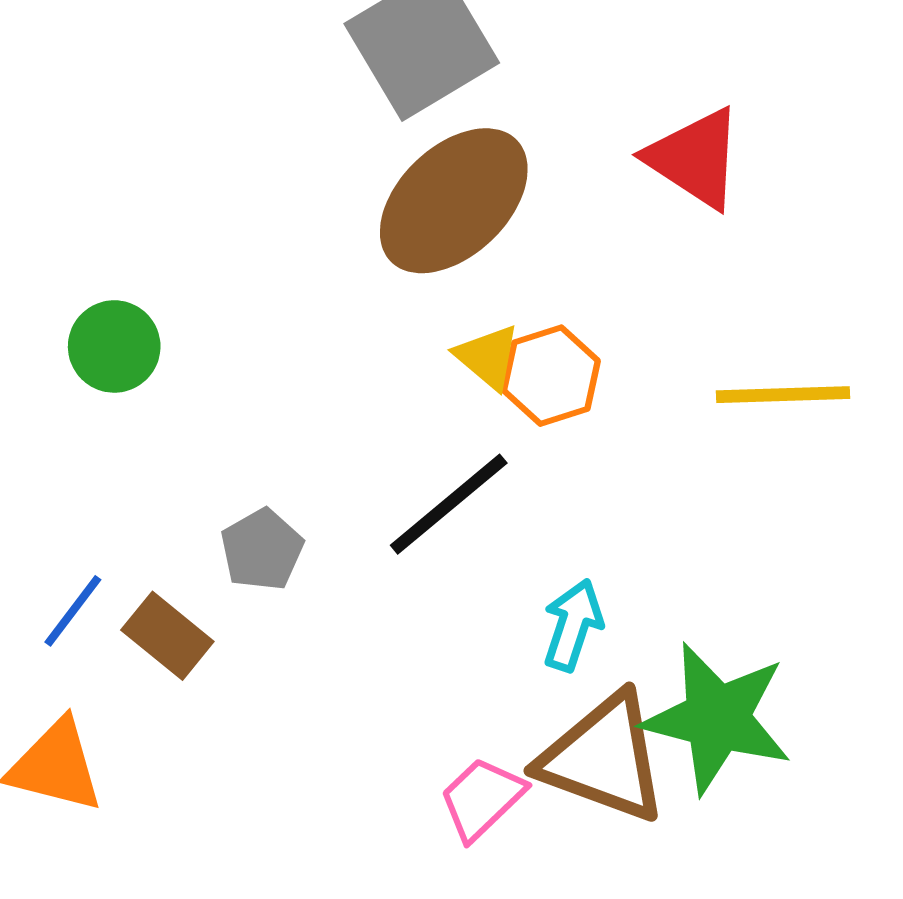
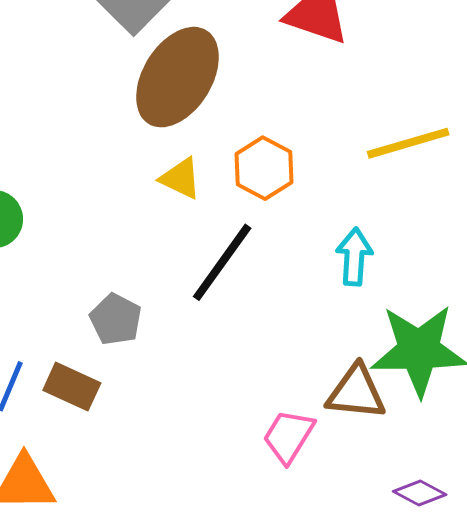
yellow triangle: (488, 357) -> (181, 178), moved
cyan arrow: (573, 625) -> (354, 257), moved
brown triangle: (604, 758) -> (356, 392), size x0.7

